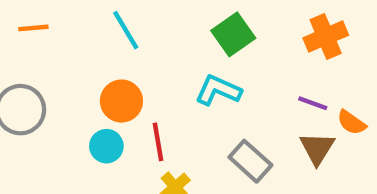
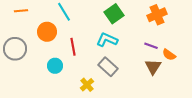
orange circle: (121, 101) -> (47, 32), moved
red line: (158, 142) -> (73, 47), moved
gray rectangle: (250, 161) -> (108, 67), moved

